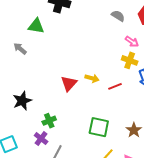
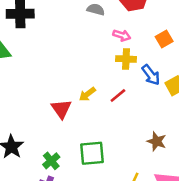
yellow arrow: (92, 78) -> (87, 94), turned 144
green square: (99, 127) -> (92, 153), moved

